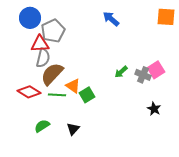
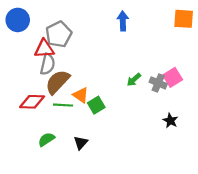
blue circle: (30, 18) -> (18, 20), moved
blue arrow: (111, 19) -> (123, 21), turned 48
red diamond: (29, 92) -> (32, 102), turned -30

